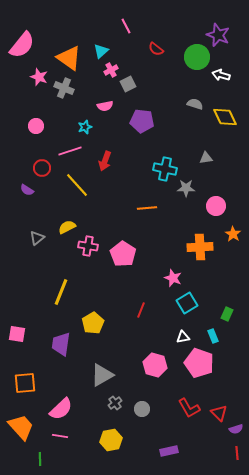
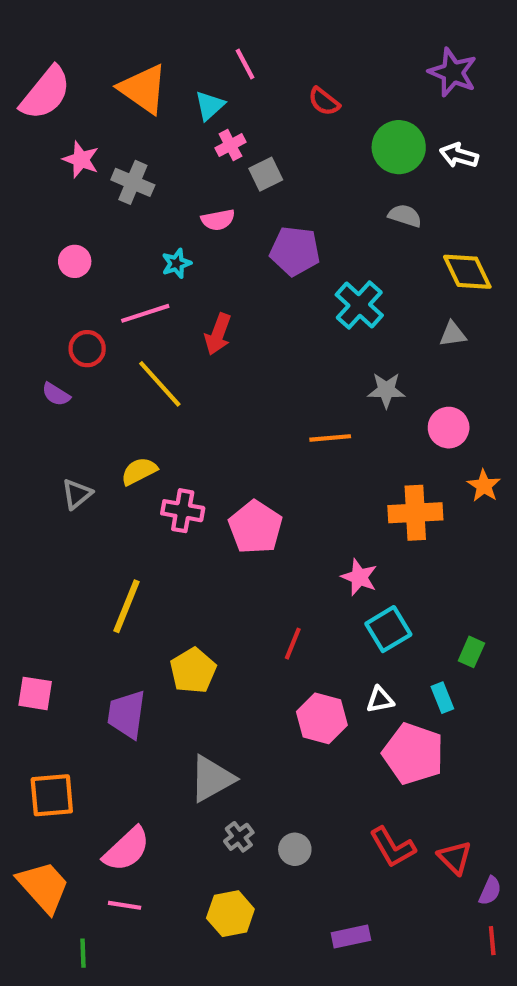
pink line: (126, 26) -> (245, 64), moved
green circle: (197, 57) -> (399, 147), moved
orange triangle: (69, 58) -> (143, 89), moved
yellow diamond: (225, 117) -> (467, 272), moved
gray triangle: (206, 158) -> (453, 334), moved
cyan cross: (165, 169) -> (359, 305), moved, turned 30
orange line: (147, 208) -> (330, 438), moved
pink hexagon: (155, 365) -> (322, 718), moved
purple semicircle: (236, 429) -> (490, 891), turned -48

